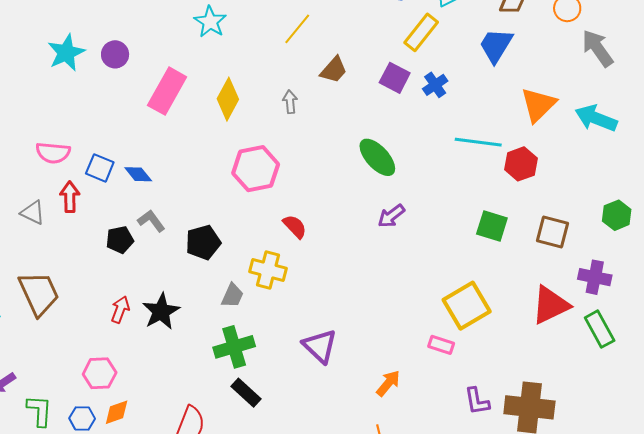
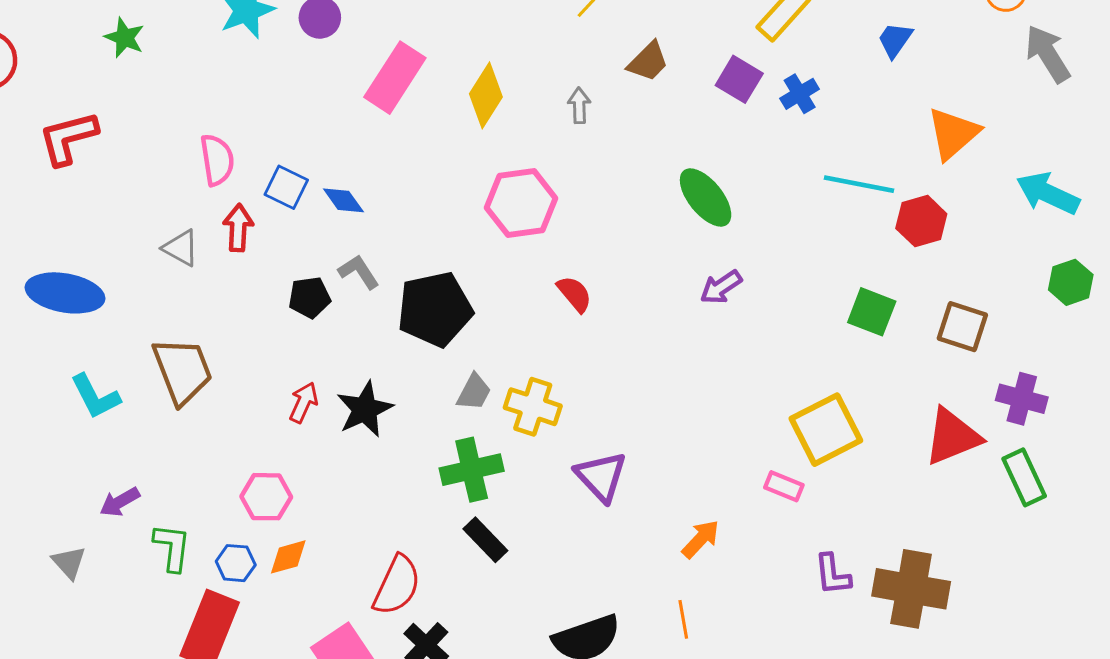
blue trapezoid: (496, 45) -> (895, 40), size x0.7
cyan arrow: (596, 118) -> (1048, 193), moved
pink semicircle: (53, 153) -> (217, 160), turned -108
green hexagon: (617, 215) -> (1071, 282), moved
black pentagon: (203, 242) -> (435, 309), size x1.4
yellow cross: (268, 270) -> (533, 407), moved

